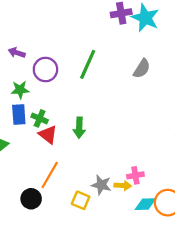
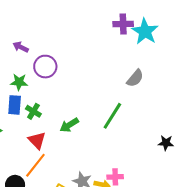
green line: (88, 64) -> (112, 116), moved
green arrow: (79, 128) -> (69, 125), turned 48
red triangle: (48, 135) -> (37, 140), moved

